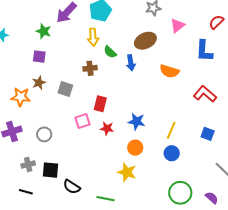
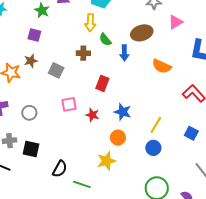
red rectangle: (100, 104) -> (102, 83), moved
yellow star: (127, 172) -> (106, 161), turned 30
black semicircle: (72, 187) -> (60, 169), moved, turned -102

